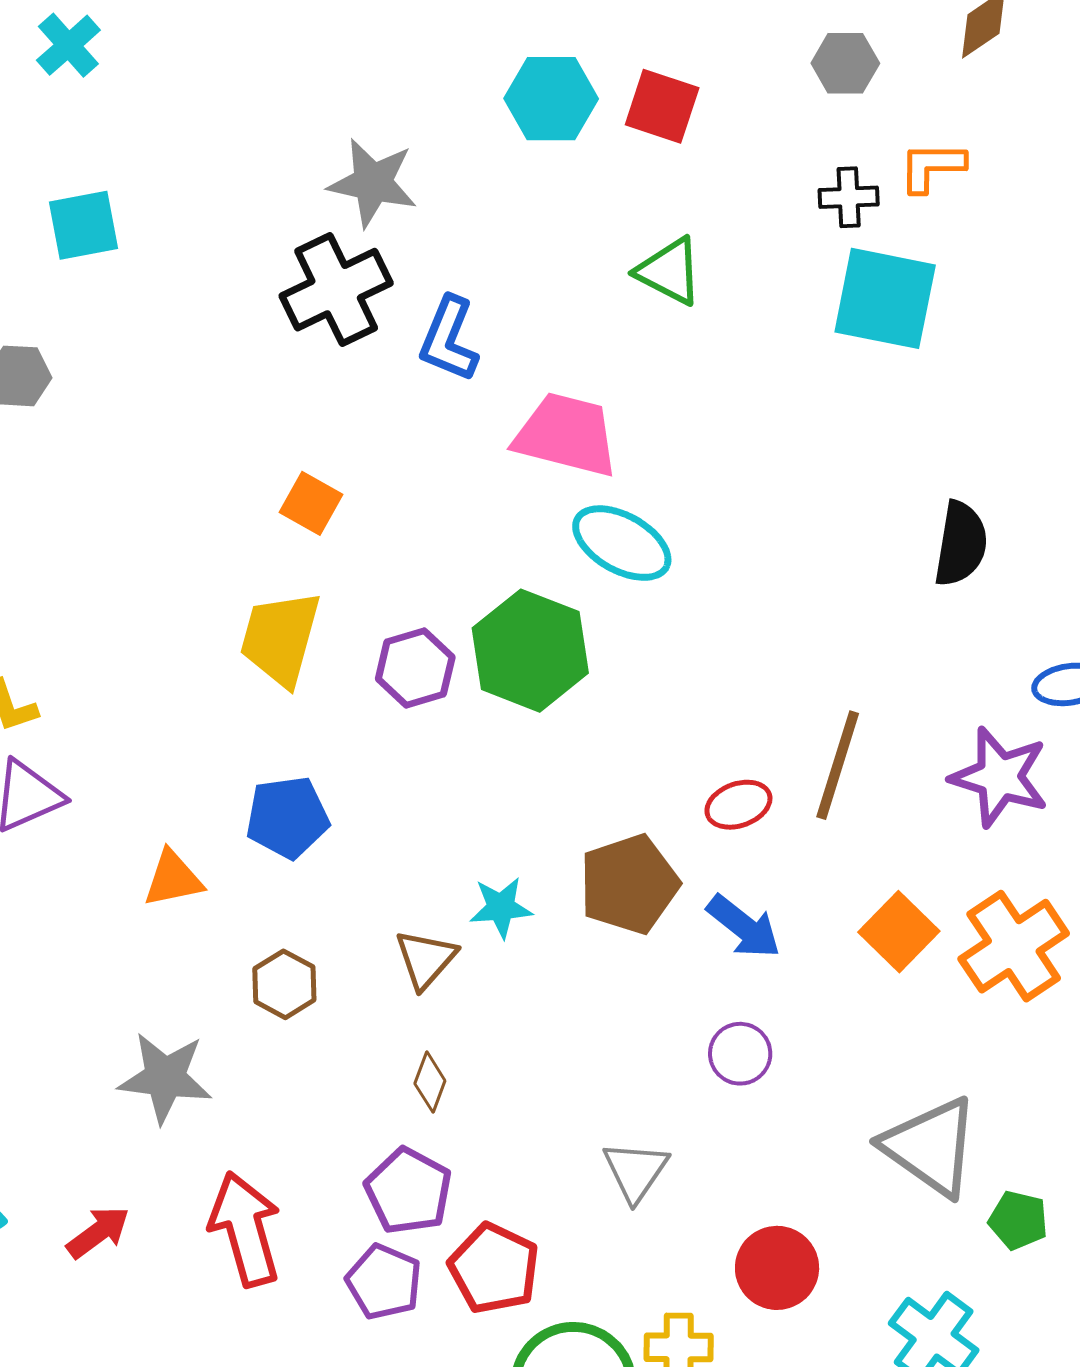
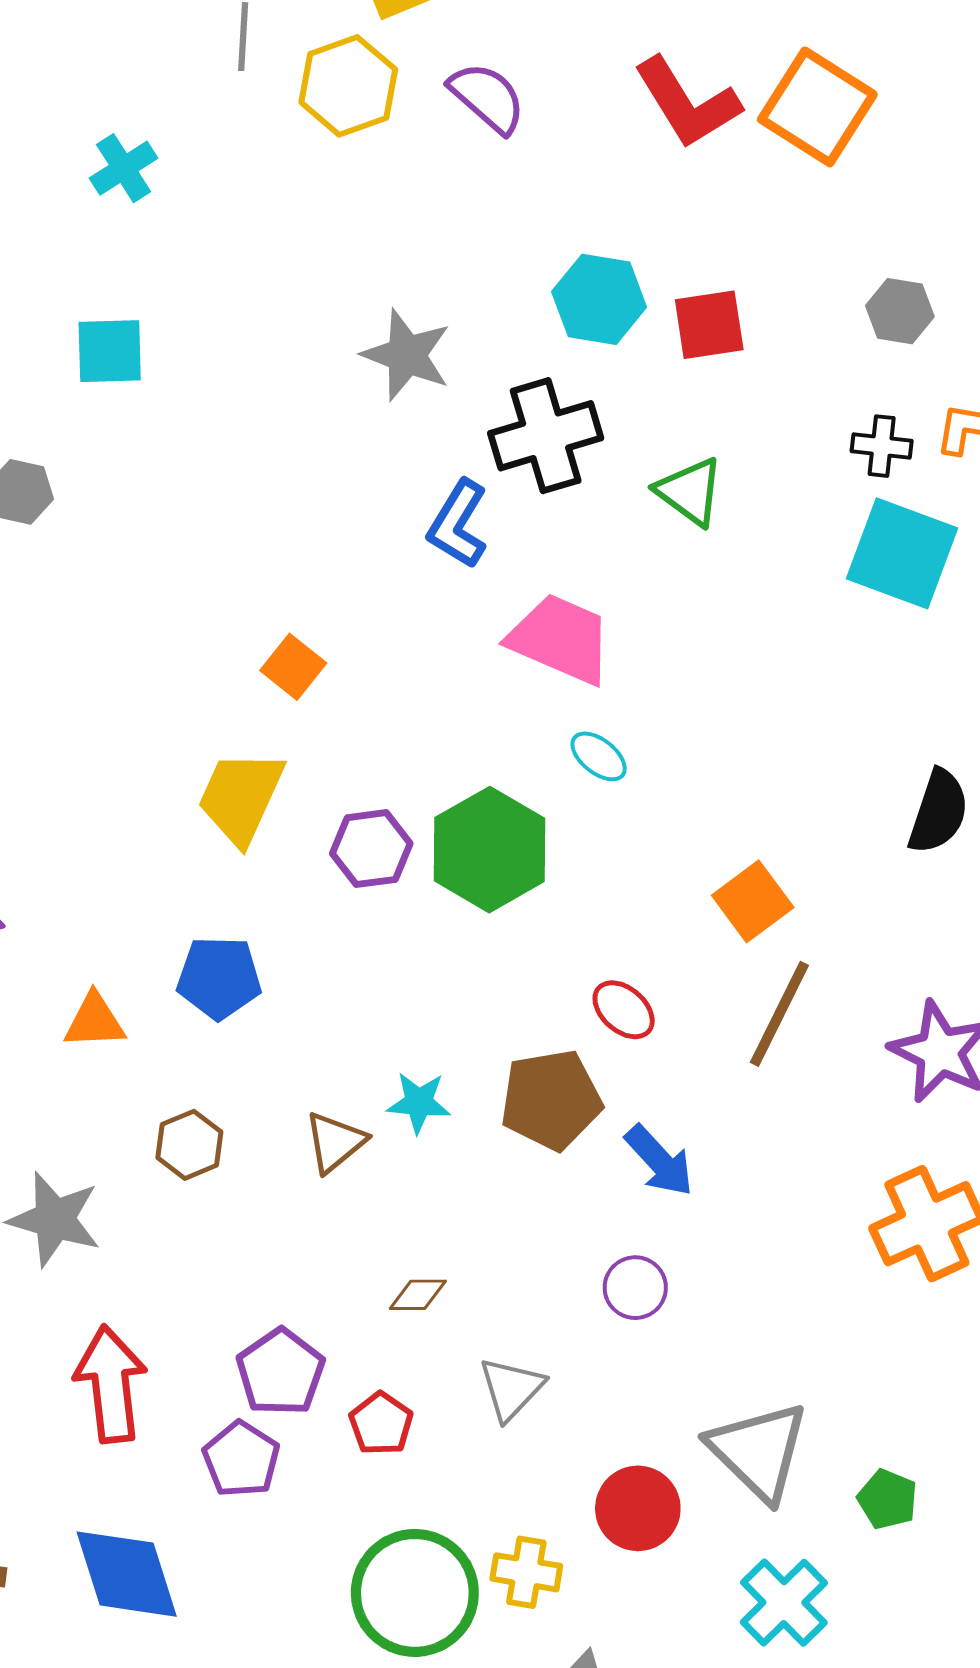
red square: (662, 106) -> (709, 325), turned -36
black cross: (336, 290) -> (546, 436), moved
cyan ellipse: (622, 543) -> (599, 756), size x0.6
red ellipse: (738, 805) -> (624, 1010), moved, turned 52
orange square: (899, 932) -> (753, 901), moved
brown diamond: (430, 1082) -> (418, 1295), moved, turned 60
gray triangle: (931, 1147) -> (758, 1451), moved
red pentagon: (494, 1268) -> (381, 1424), moved, size x0.7

